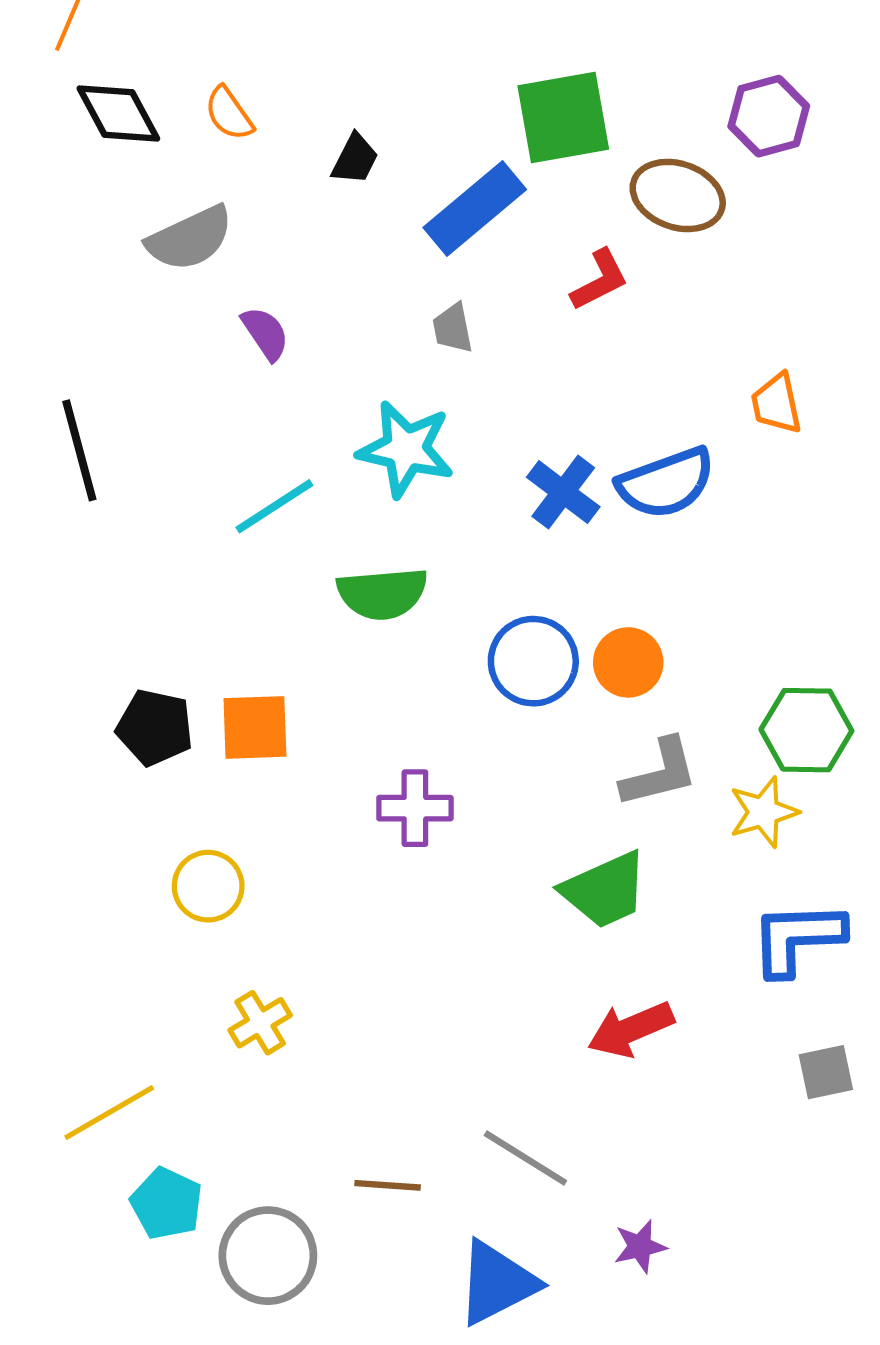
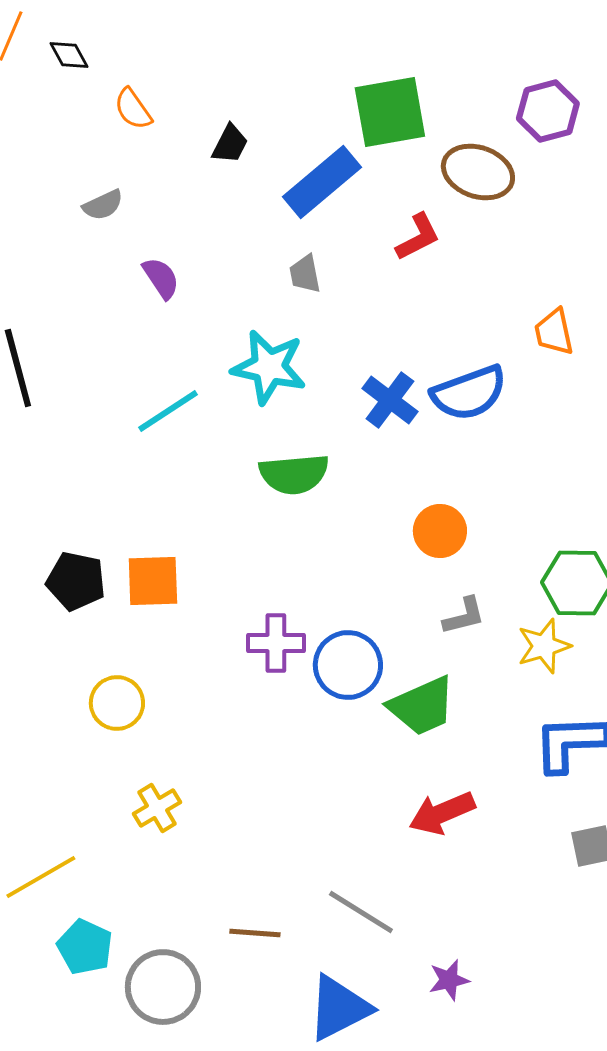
black diamond: (118, 114) -> (69, 55), moved, size x0.6
gray semicircle: (190, 238) -> (103, 205), size x0.6
green semicircle: (382, 593) -> (294, 474), moved
blue circle: (533, 661) -> (348, 665), moved
gray L-shape: (659, 773) -> (464, 616), size x0.7

